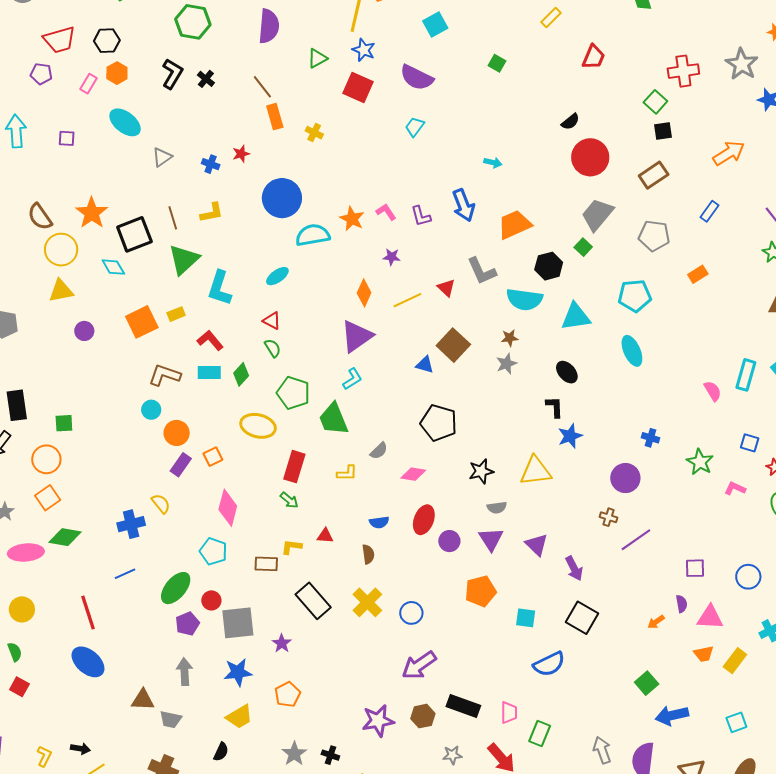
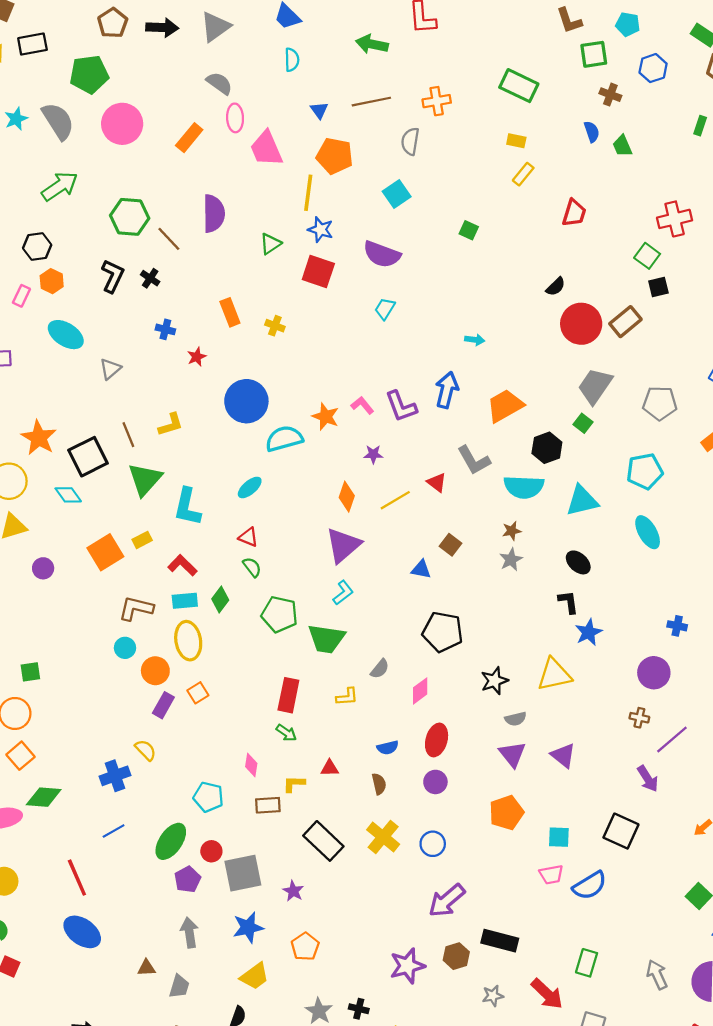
brown line: (262, 87) -> (169, 239), moved
blue cross: (211, 164) -> (165, 329), moved
brown rectangle: (654, 175) -> (625, 322), moved
blue arrow: (463, 205) -> (447, 390), turned -140
purple L-shape: (421, 216) -> (401, 406), size x1.4
brown square: (453, 345) -> (450, 545), size x0.6
green trapezoid: (333, 419) -> (326, 639), turned -54
yellow ellipse: (258, 426) -> (188, 641), moved, turned 72
pink diamond: (413, 474) -> (420, 691), turned -40
pink diamond: (228, 508) -> (251, 765), moved, size x0.6
purple circle: (449, 541) -> (435, 782), moved
purple arrow: (574, 568) -> (648, 779), moved
brown triangle: (143, 700) -> (146, 968), size x0.7
pink trapezoid: (509, 713) -> (551, 875), moved, turned 85
gray trapezoid: (171, 719) -> (179, 986), turned -80

